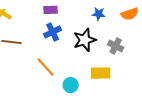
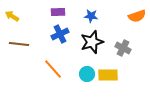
blue star: (99, 14) -> (91, 16), moved
cyan circle: (71, 85) -> (87, 74), moved

